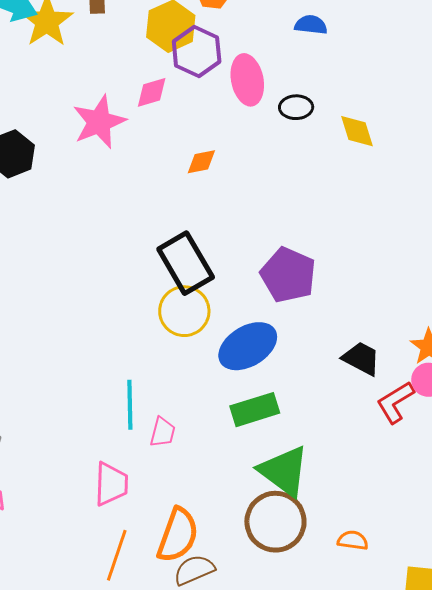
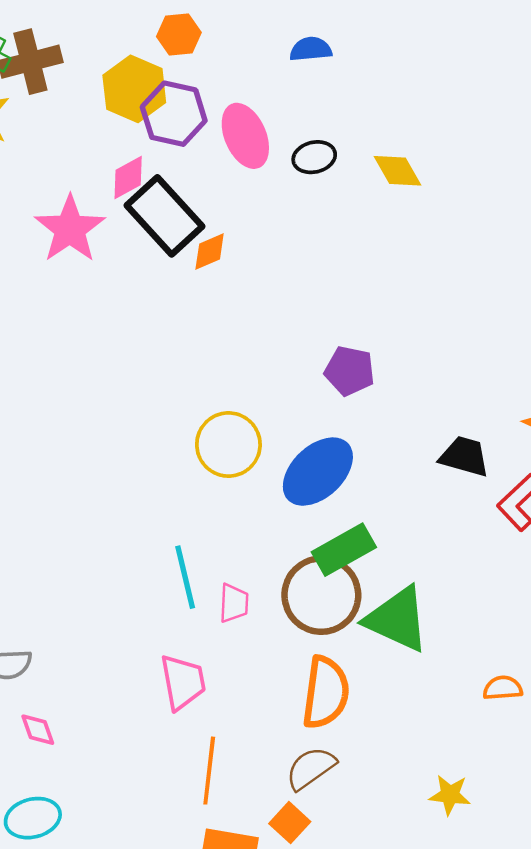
black rectangle: (186, 263) -> (164, 216), moved
purple pentagon: (288, 275) -> (350, 371), size x0.7
brown circle: (275, 522) -> (321, 595), moved
orange semicircle: (178, 535) -> (326, 692), moved

